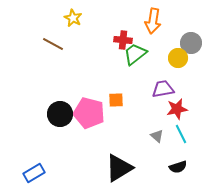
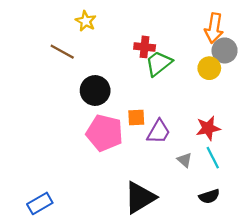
orange arrow: (153, 21) -> (214, 28), moved
purple trapezoid: (163, 89) -> (159, 132), moved, turned 130
black circle: (60, 114) -> (95, 90), moved

